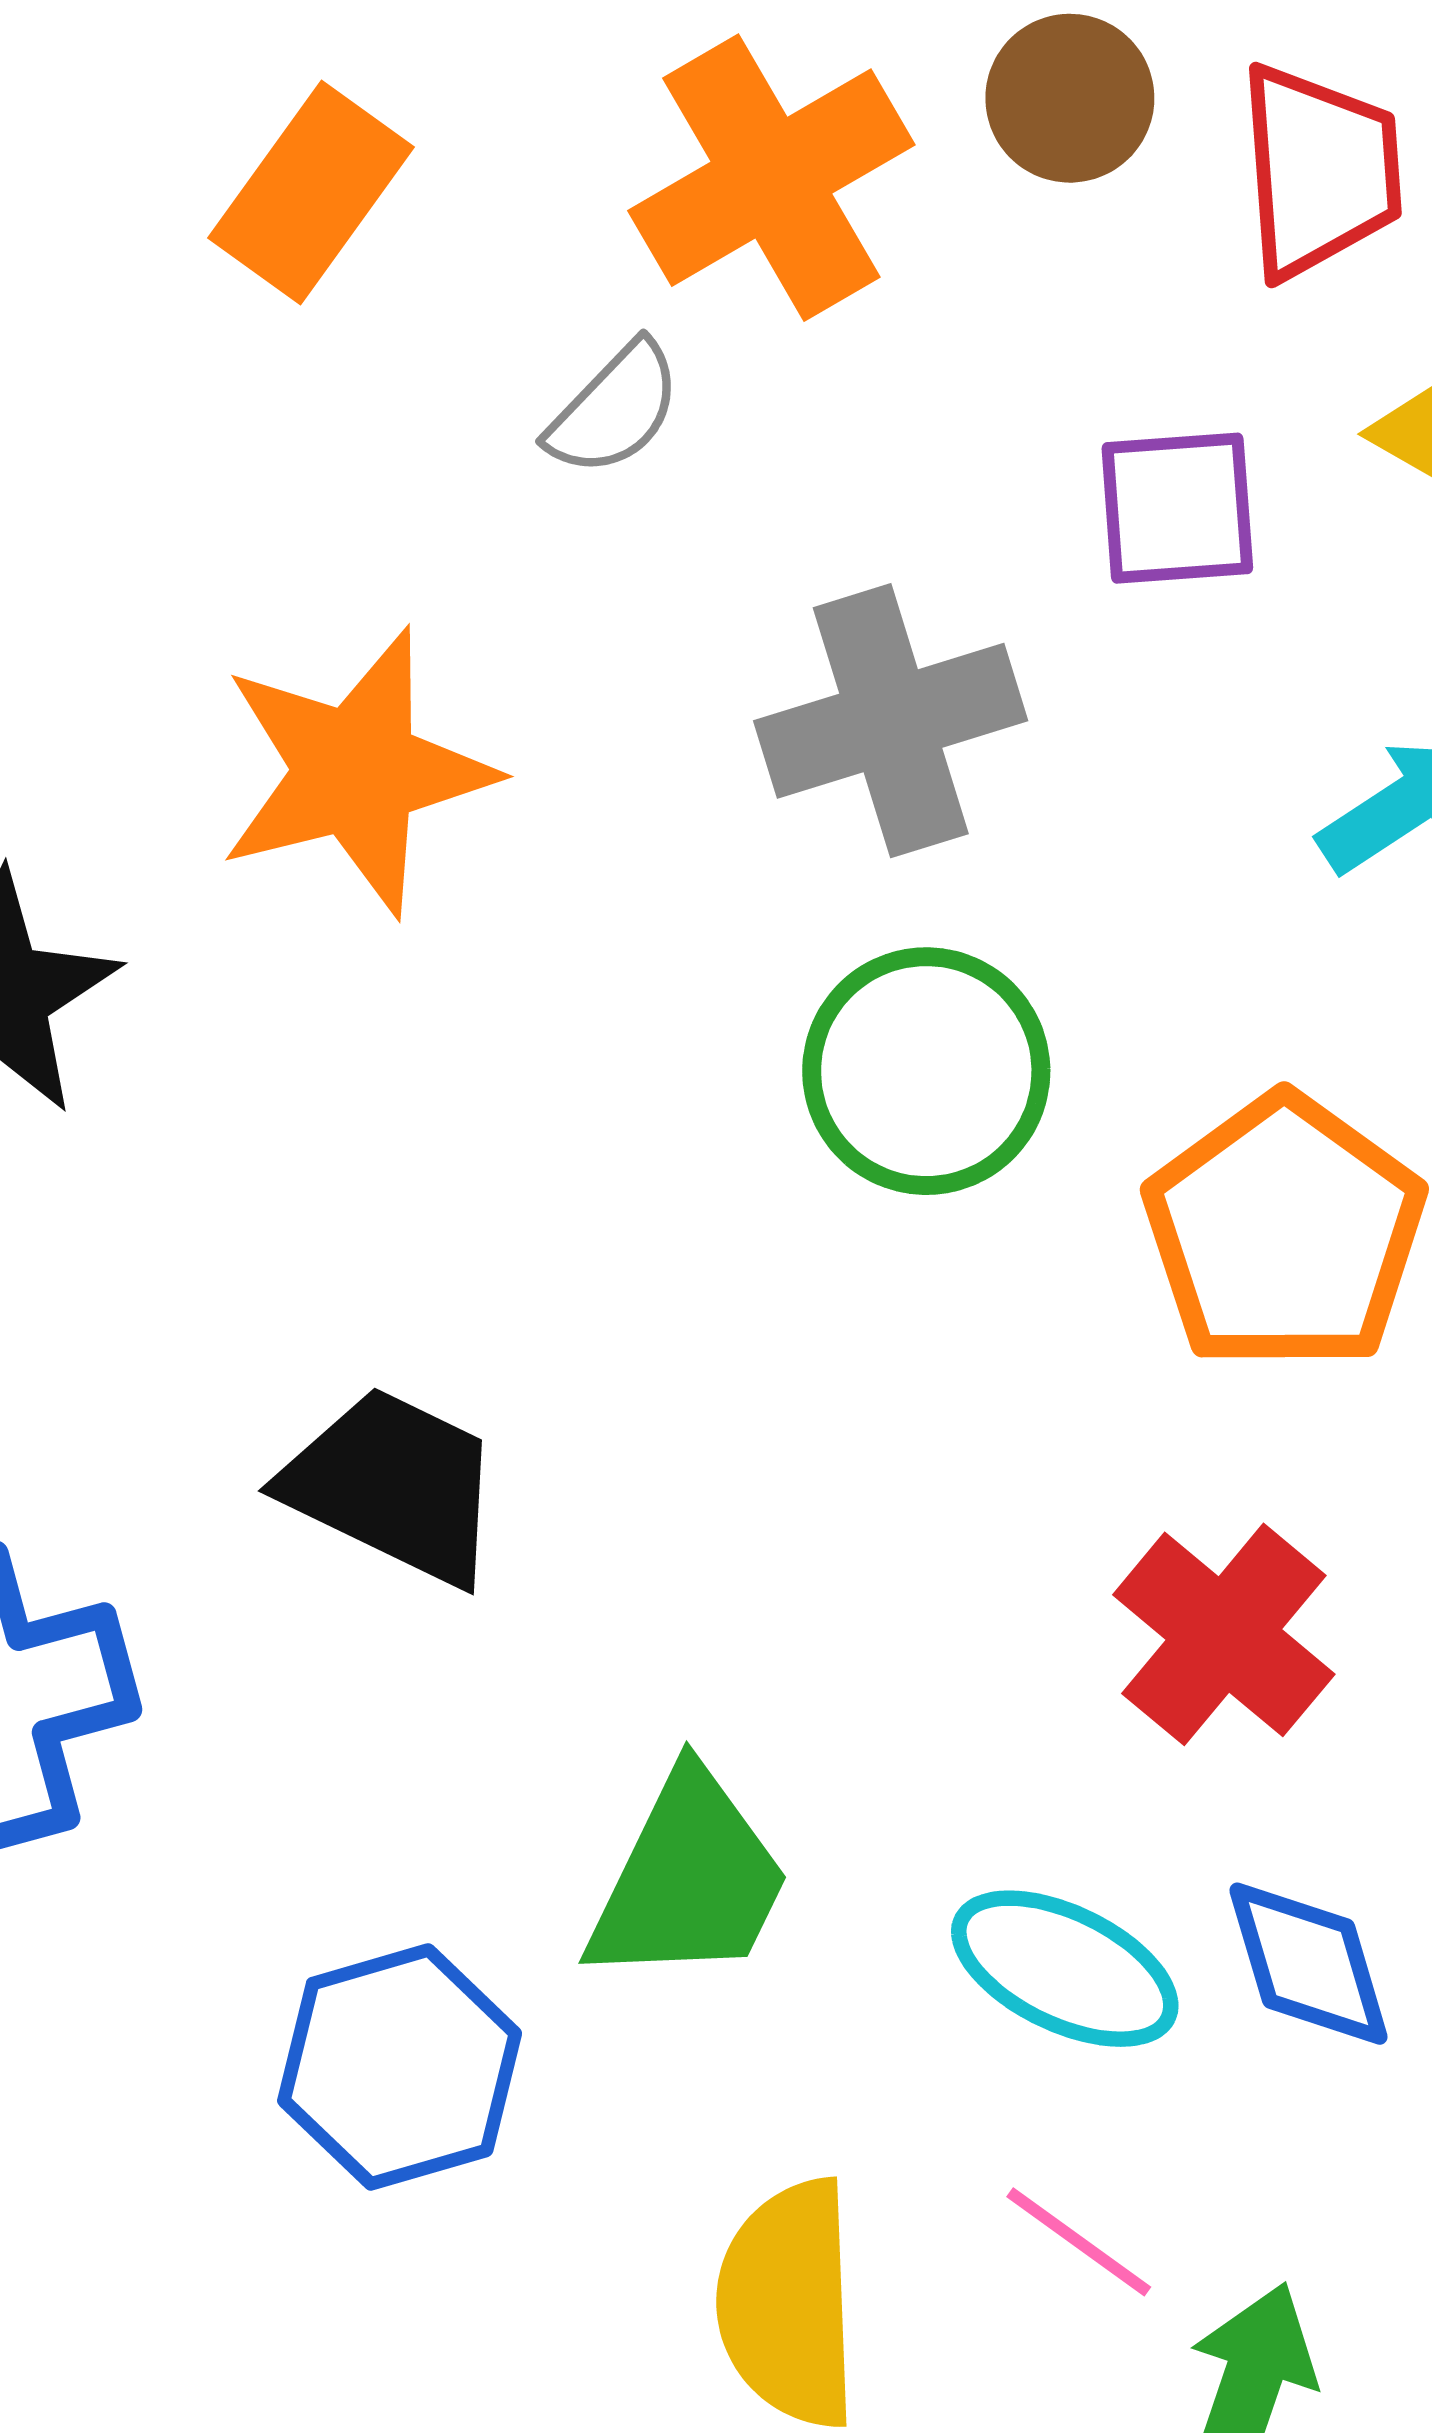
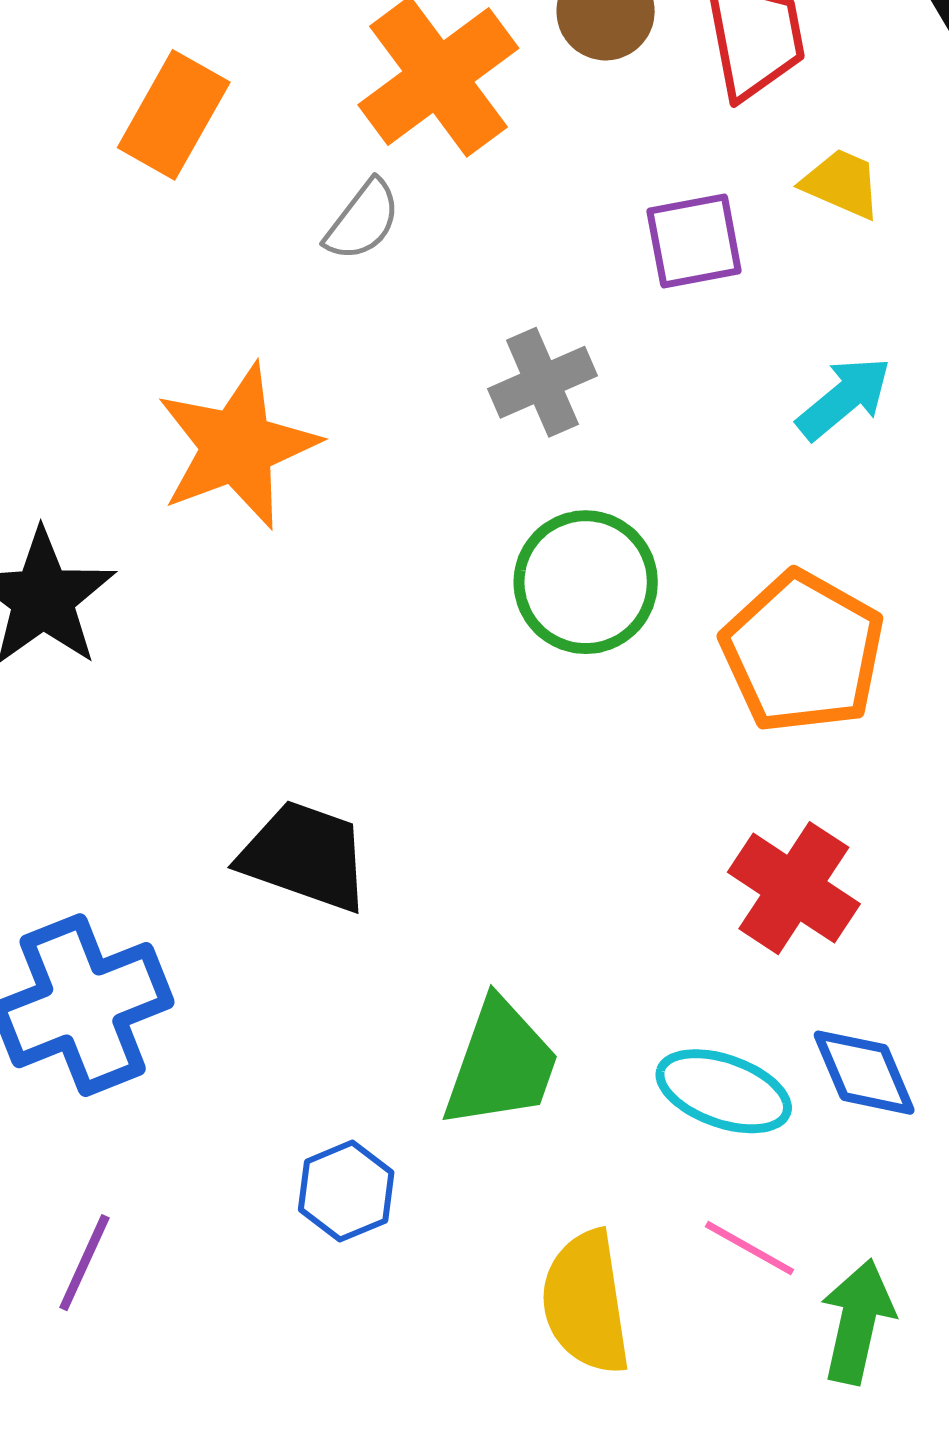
gray cross: (891, 721) -> (542, 382), size x0.7
blue hexagon: (400, 2067) -> (346, 1191), size x0.7

